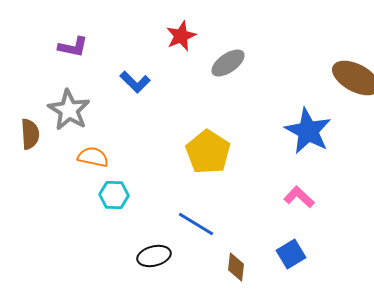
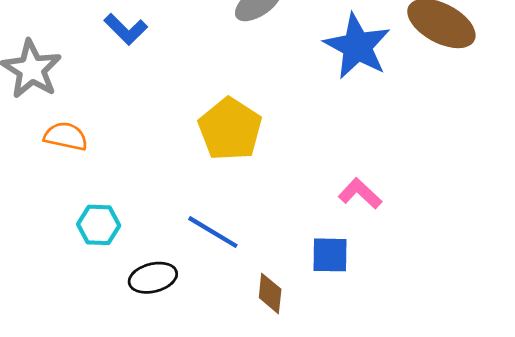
blue star: (308, 131) -> (357, 46), moved
cyan hexagon: (114, 195) -> (99, 225), moved
blue square: (291, 254) -> (330, 255), moved, turned 32

